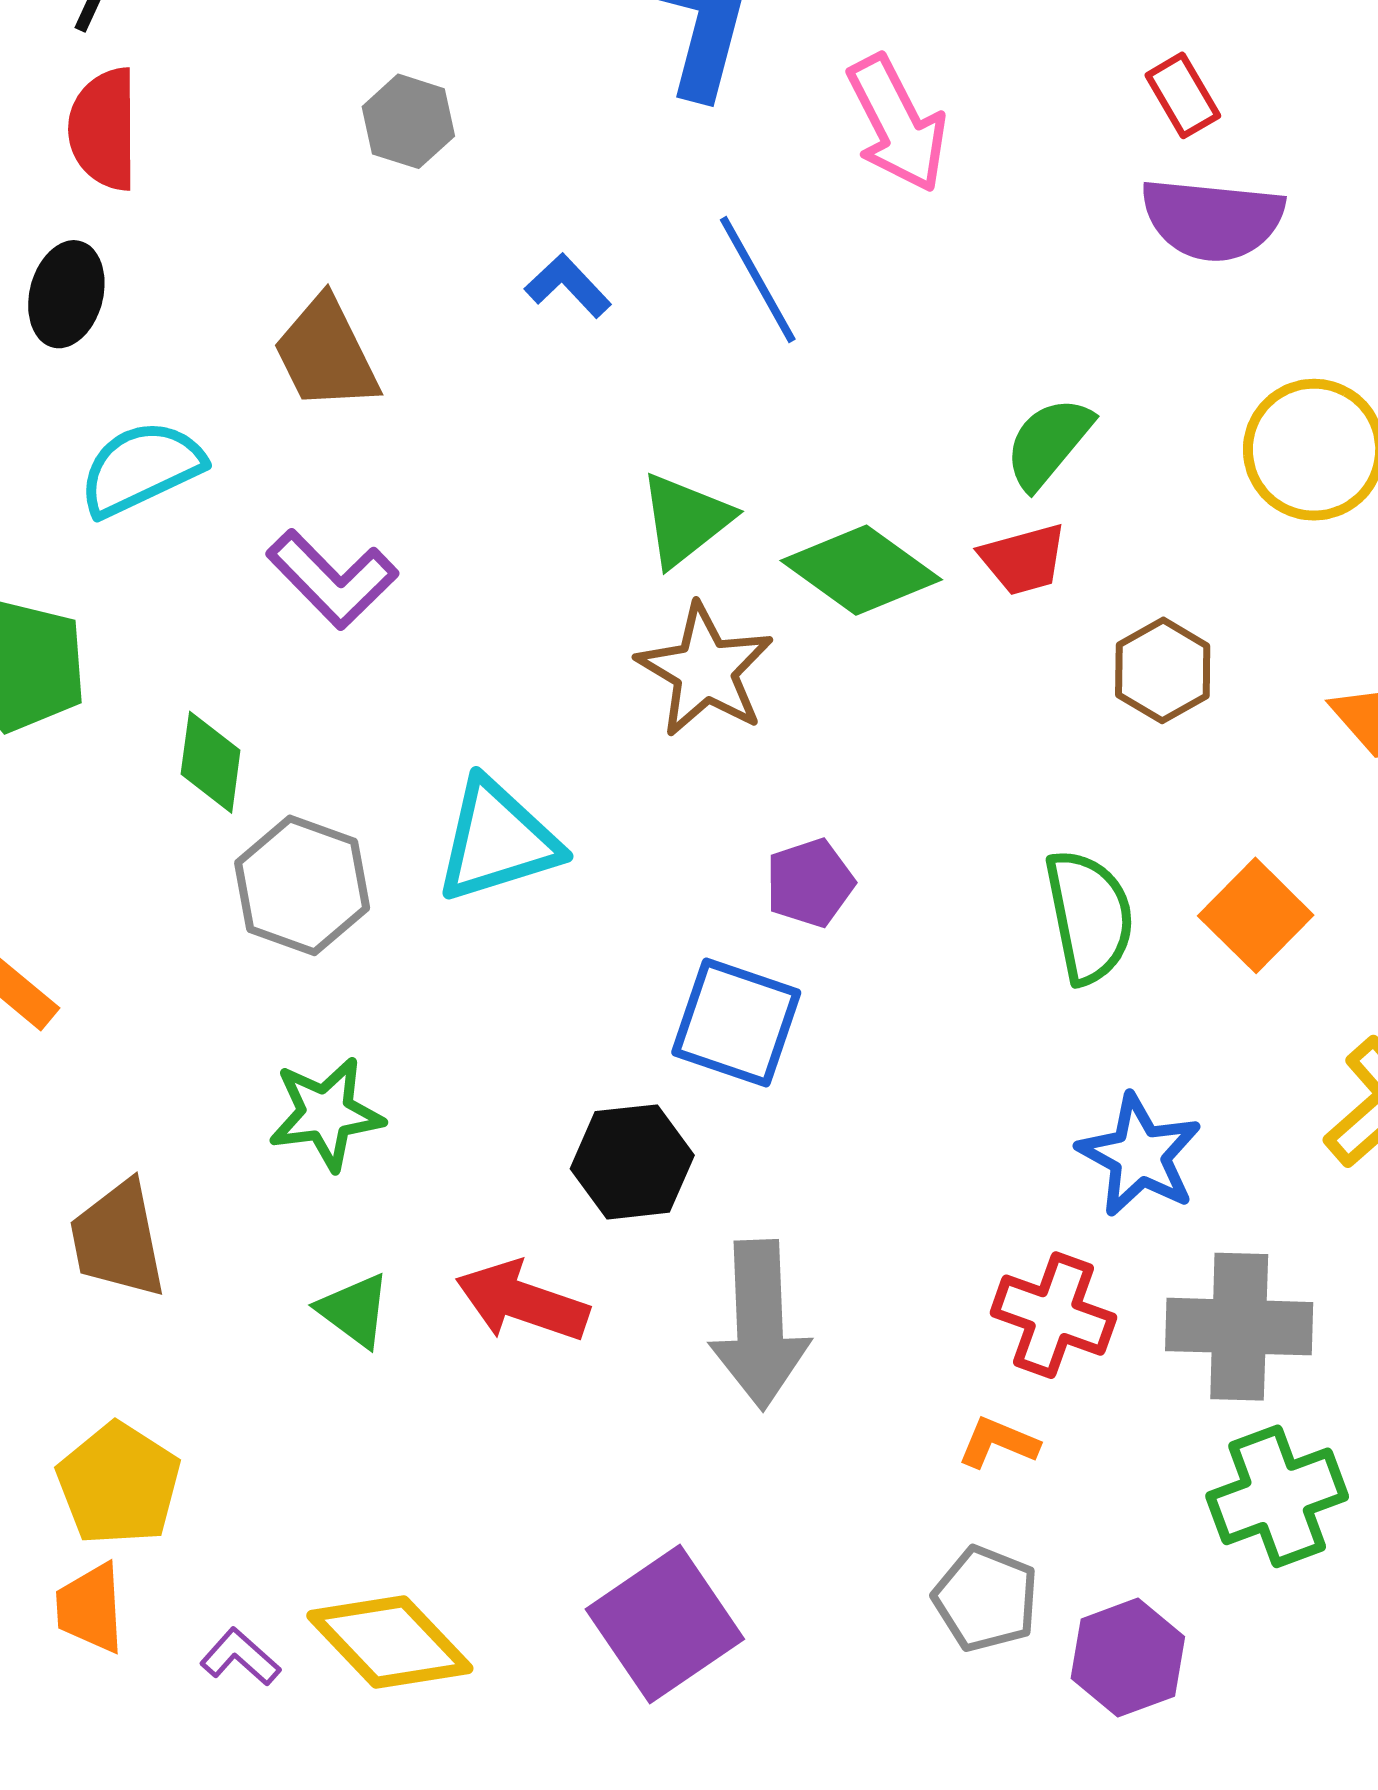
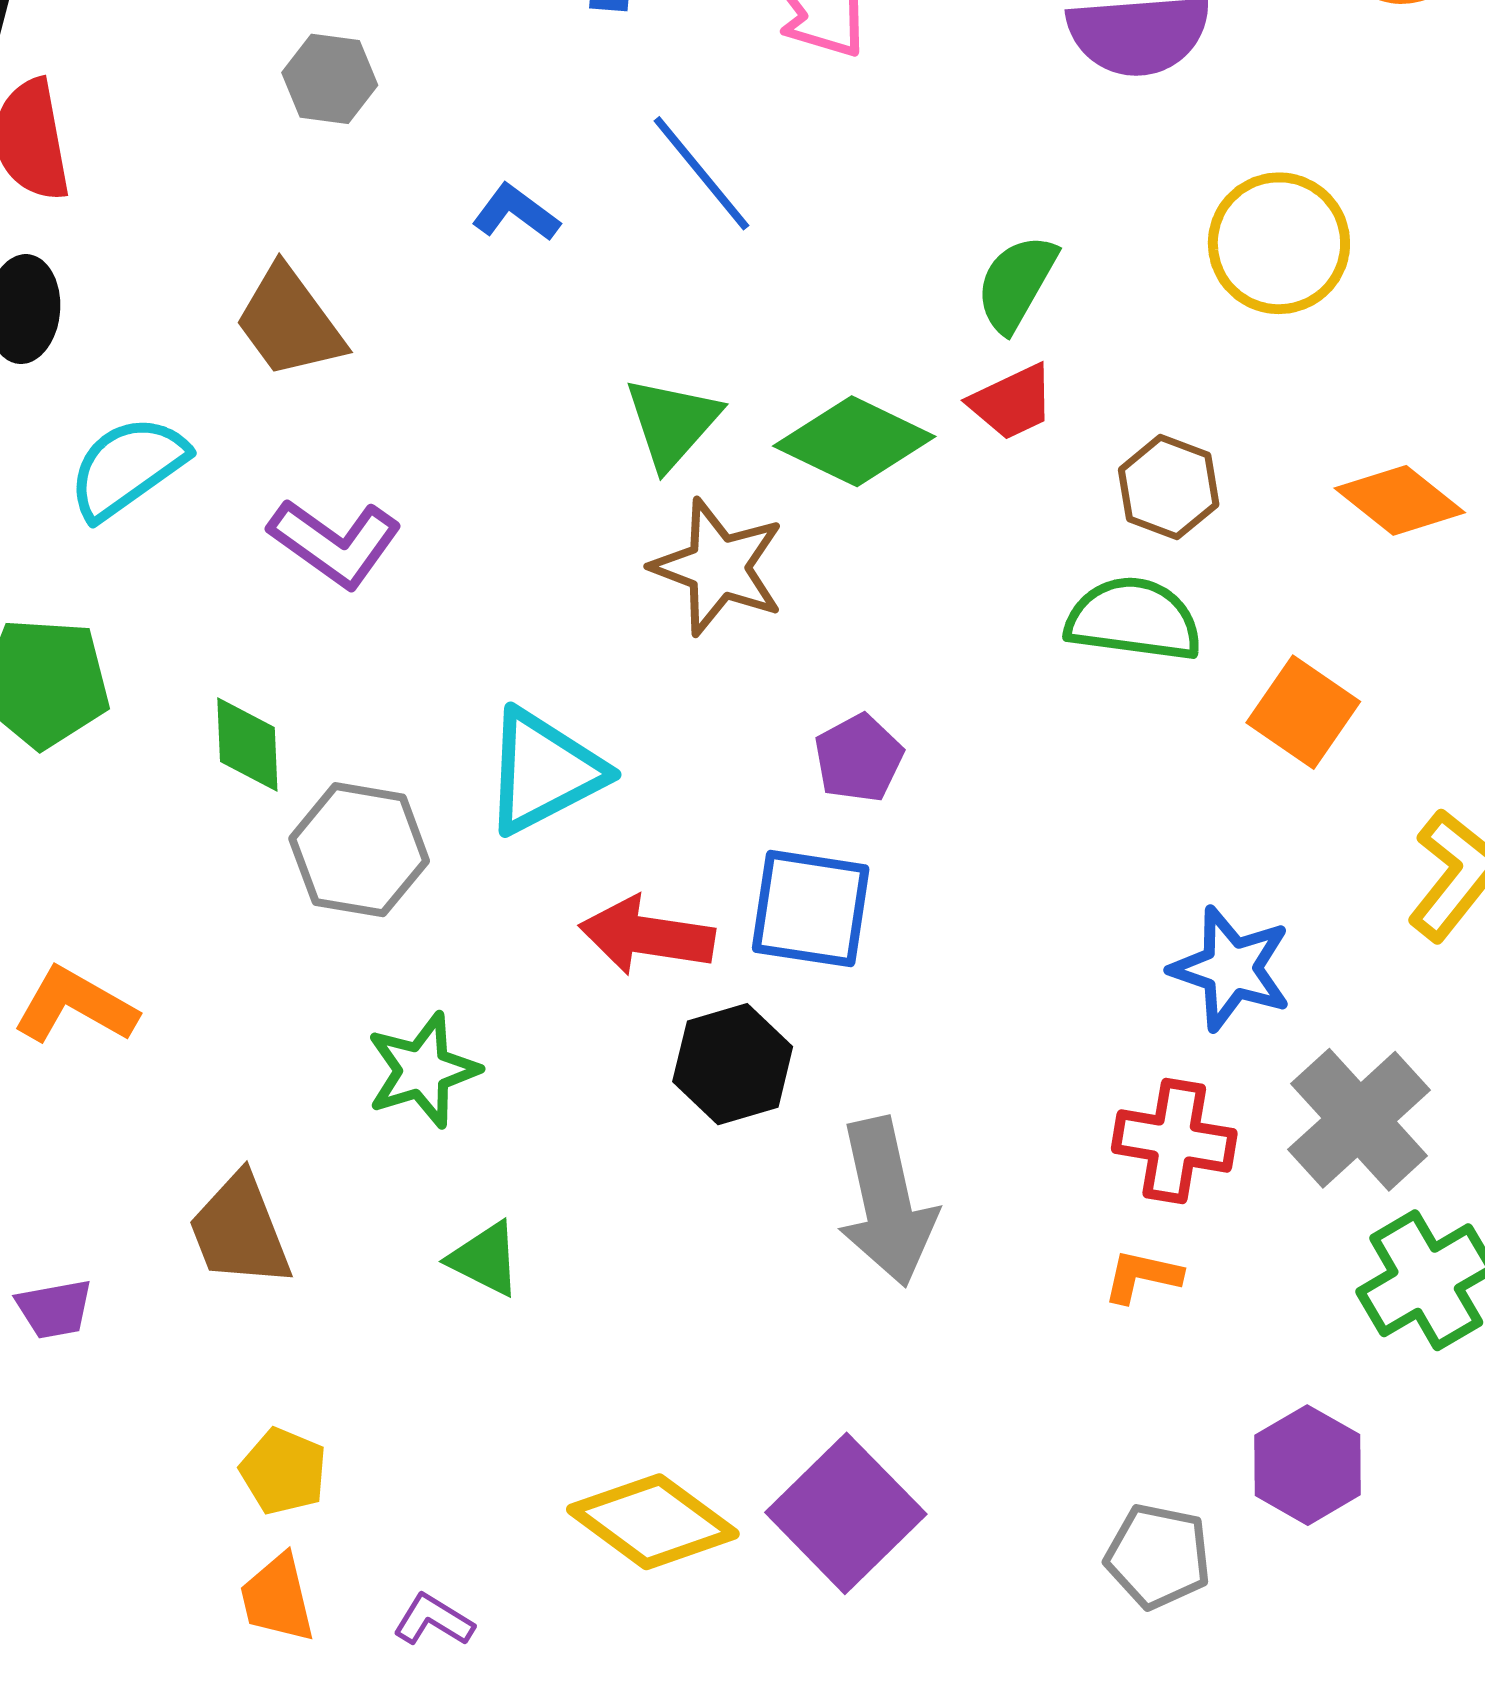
green semicircle: (1089, 916) -> (1134, 619), moved, turned -61
red arrow: (522, 1301) -> (647, 936), moved
gray cross: (1239, 1327) -> (1359, 1120), turned -34
yellow pentagon: (119, 1484) -> (284, 1471), size x0.7
gray pentagon: (986, 1599) -> (1158, 1556), moved
yellow diamond: (390, 1642) -> (653, 1522), moved

